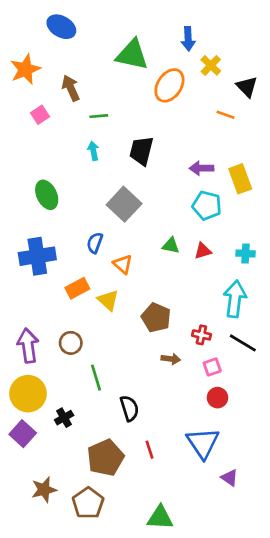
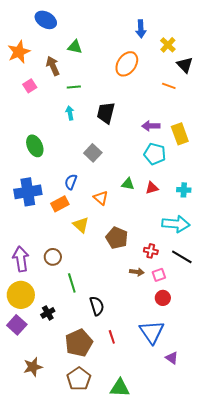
green triangle: (132, 55) -> (75, 47), moved, size x0.6
yellow cross: (211, 65) -> (168, 45), moved
gray square: (124, 204) -> (93, 153), size x0.7
orange triangle: (123, 264) -> (101, 198), moved
orange rectangle: (77, 288) -> (60, 204), moved
cyan arrow: (235, 299) -> (176, 224), turned 88
brown arrow: (171, 359) -> (137, 272), moved
brown pentagon: (88, 503) -> (79, 379), moved

